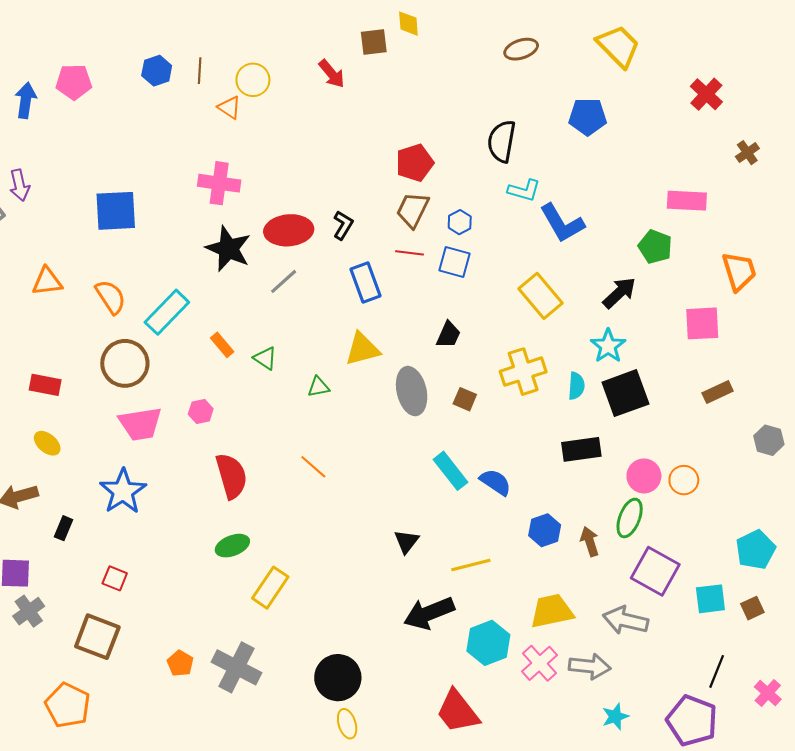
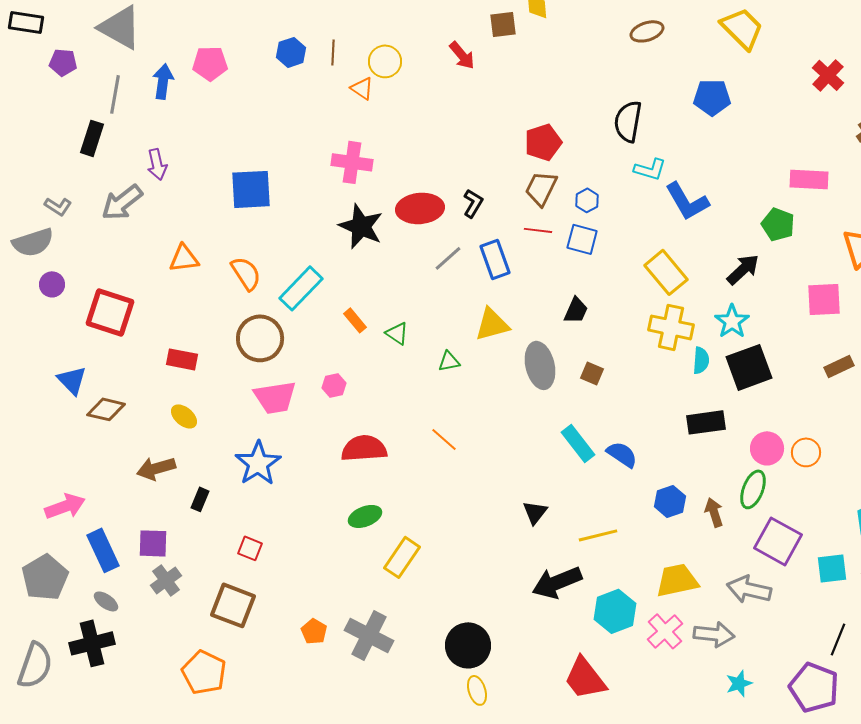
gray line: (284, 281) -> (448, 258), moved
yellow cross: (523, 372) -> (671, 327), moved, turned 30
red semicircle: (231, 476) -> (364, 448), turned -78

